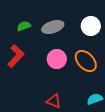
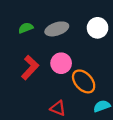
red L-shape: (16, 56) -> (30, 68), moved
orange ellipse: (86, 61) -> (84, 81), moved

